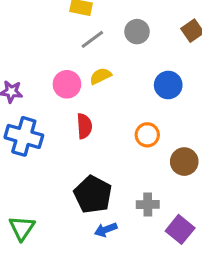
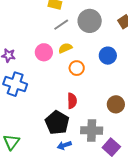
gray circle: (137, 32) -> (90, 21), size x1.5
red semicircle: (84, 126) -> (72, 101), moved
orange circle: (147, 135) -> (77, 68), moved
gray cross: (148, 204) -> (92, 130), size x1.5

